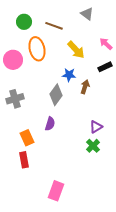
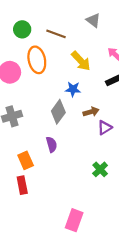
brown arrow: (85, 87) -> (91, 112), moved, turned 56
purple semicircle: (50, 124) -> (52, 145), turned -32
purple triangle: (96, 127) -> (105, 128), moved
pink rectangle: (56, 191) -> (74, 220), moved

